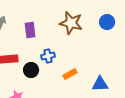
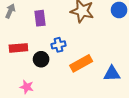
orange rectangle: (70, 74) -> (81, 63), size x1.5

